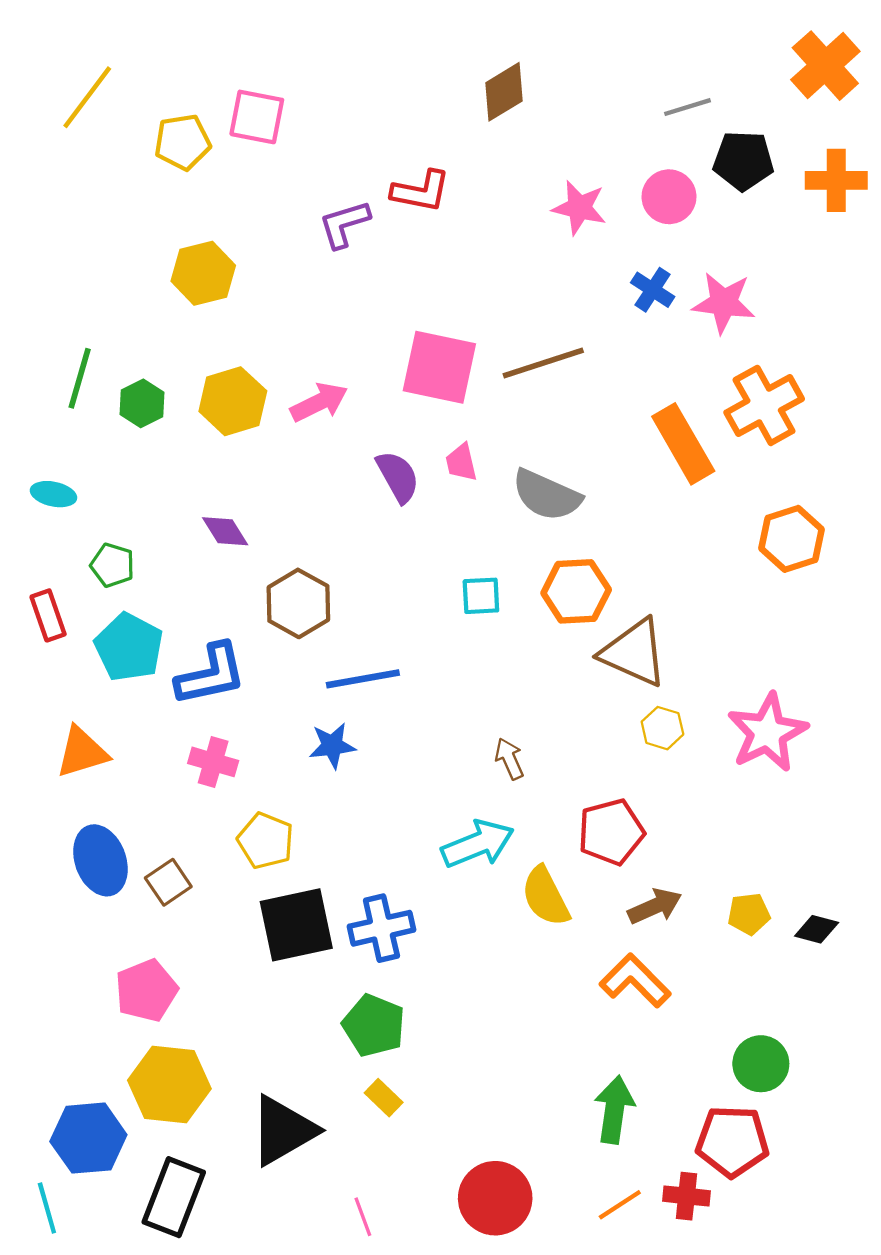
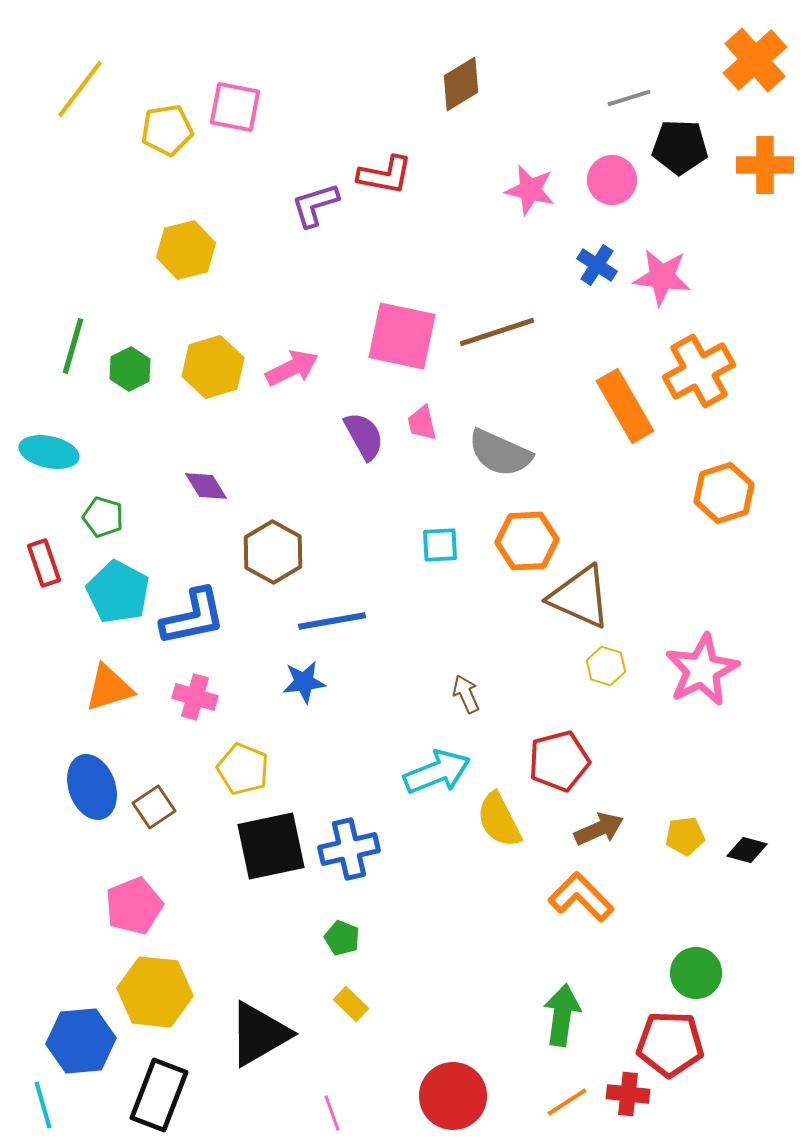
cyan ellipse: (53, 494) -> (49, 452), size x1.4
orange triangle: (82, 752) -> (109, 688), moved
green pentagon: (374, 1025) -> (342, 938), size x0.6

